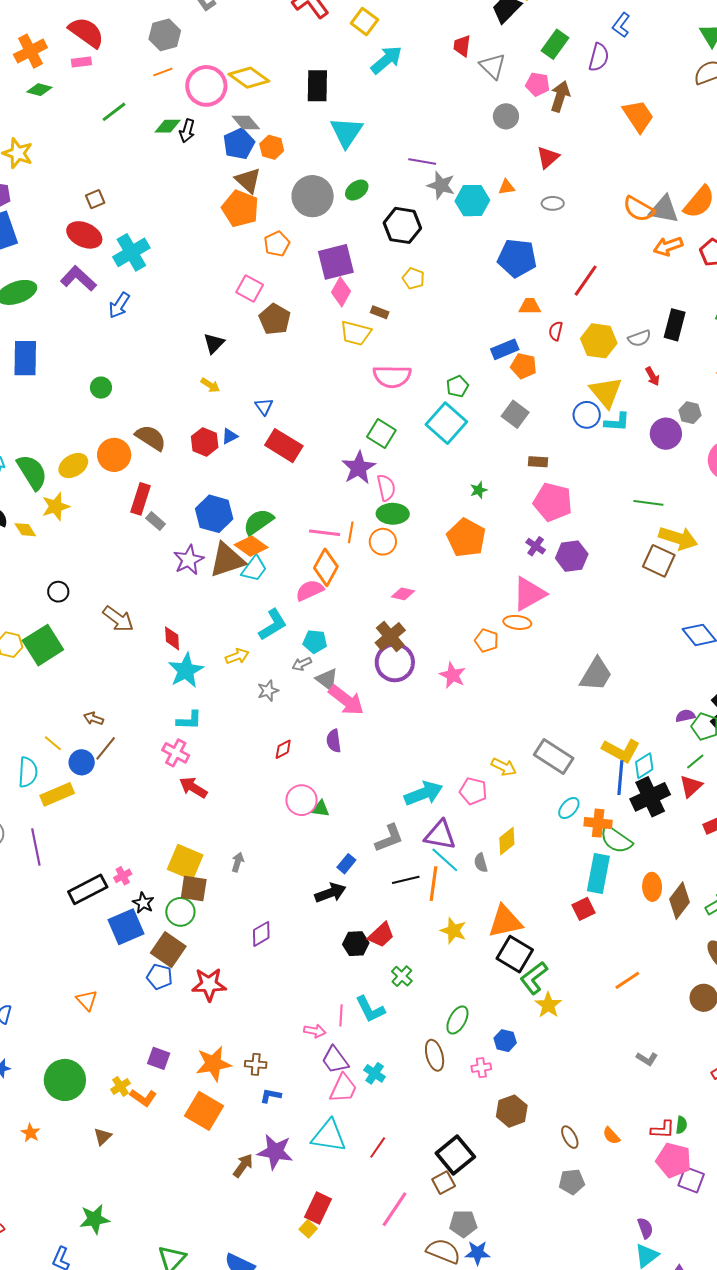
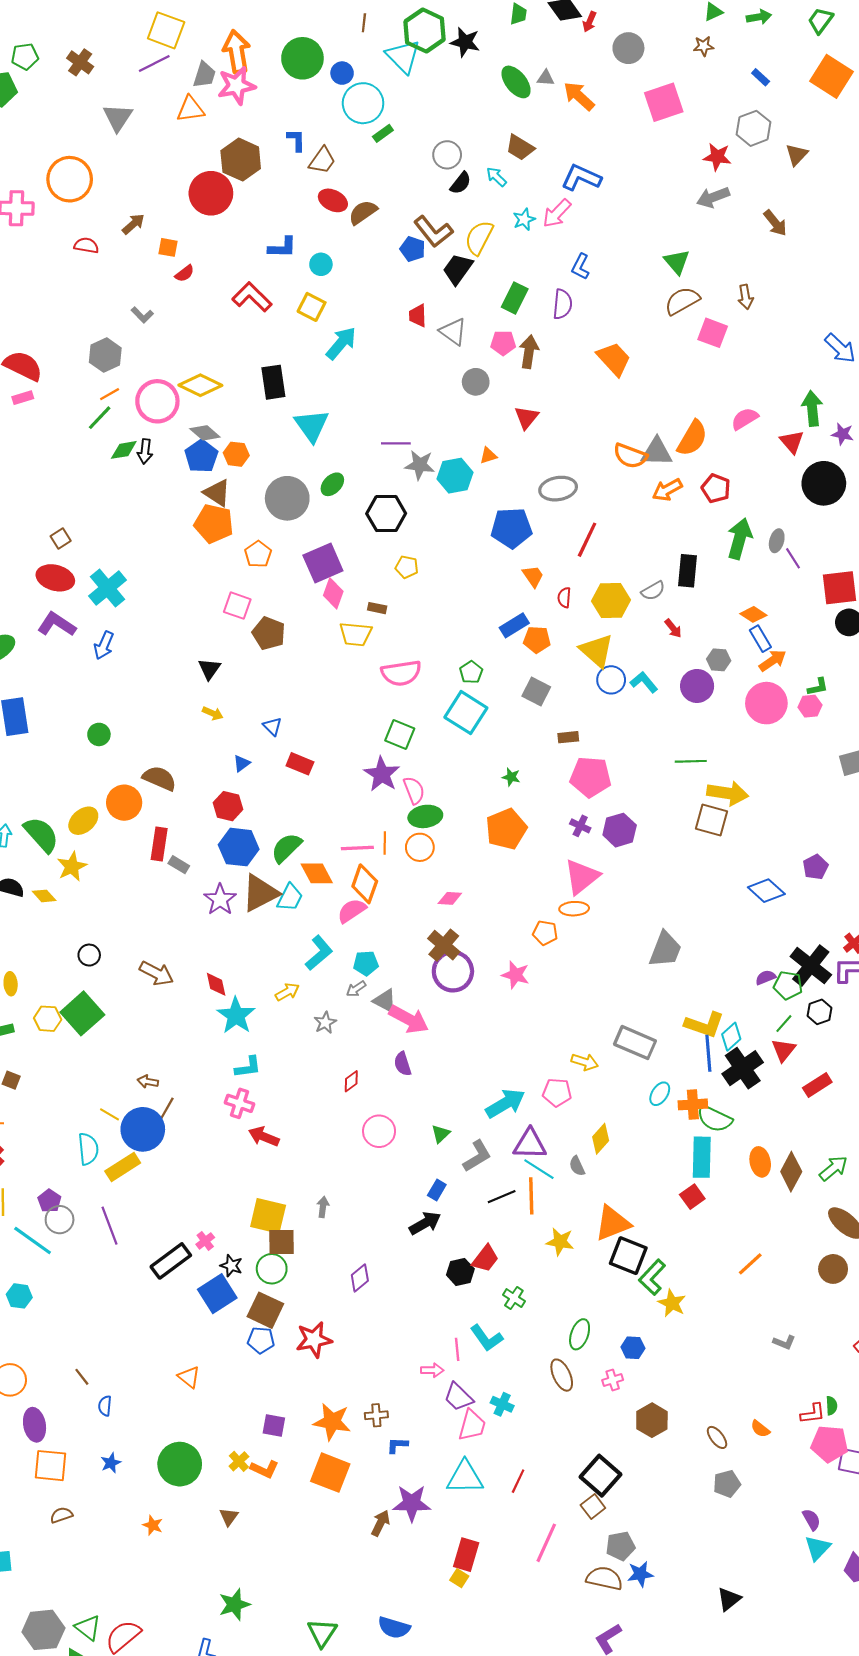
green line: (114, 112) -> (100, 418), moved
gray ellipse: (553, 203) -> (558, 489), moved, size x1.6
orange trapezoid: (530, 306) -> (533, 576), turned 65
yellow triangle: (606, 392) -> (597, 651), moved
cyan L-shape: (617, 422) -> (644, 682), turned -124
red hexagon: (205, 442) -> (228, 806), moved
red rectangle: (284, 446) -> (300, 764), size x0.7
green star: (479, 490) -> (511, 777), turned -30
orange pentagon: (466, 538) -> (506, 829), turned 30
orange diamond: (251, 546) -> (317, 873), moved, turned 36
blue circle: (82, 762) -> (143, 1129), size x1.6
green triangle: (321, 809) -> (441, 1134), moved, turned -42
orange star: (213, 1064) -> (332, 1422), turned 30

